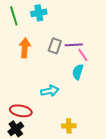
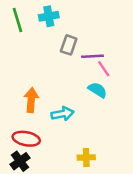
gray rectangle: (55, 46) -> (69, 45), moved
orange arrow: (25, 48) -> (31, 100), moved
cyan semicircle: (78, 72) -> (97, 90), turned 105

